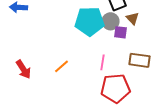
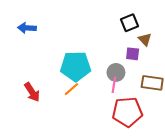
cyan pentagon: (90, 21) -> (76, 66), moved
gray circle: (110, 21) -> (116, 72), moved

